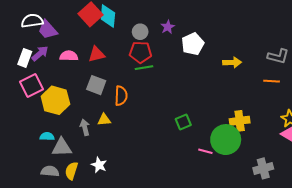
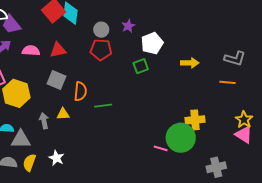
green line: (144, 68) -> (103, 106), moved
green square: (183, 122) -> (141, 66), moved

